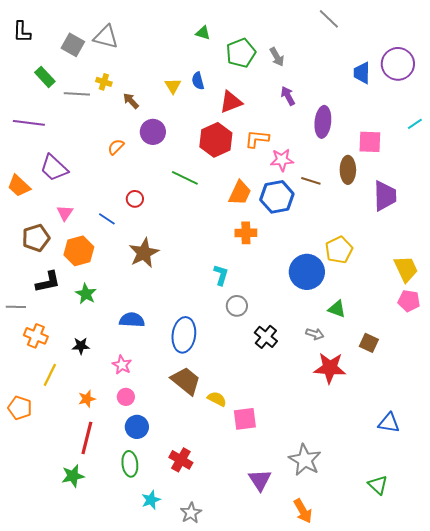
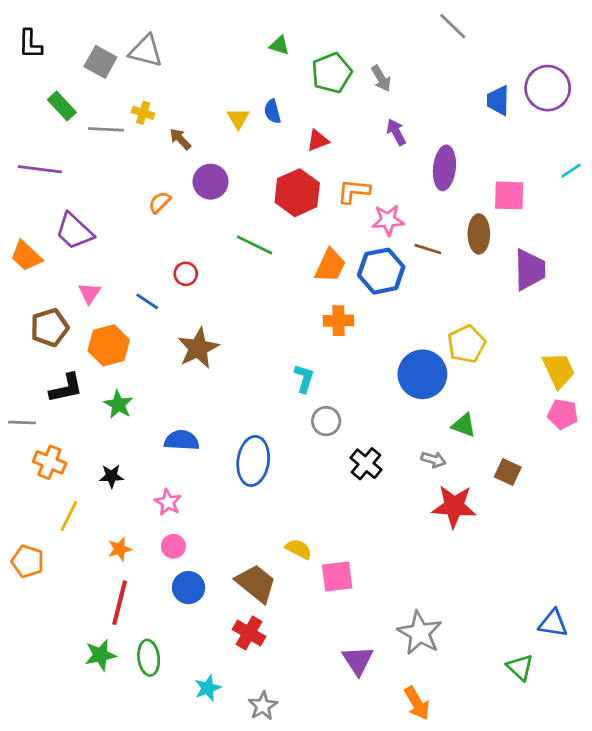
red triangle: (231, 102) -> (318, 140), size x0.7
brown trapezoid: (186, 381) -> (256, 583), moved
blue triangle: (389, 423) -> (553, 623), moved
green ellipse: (130, 464) -> (149, 658), moved

